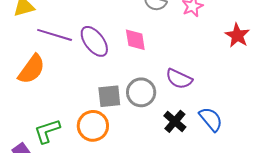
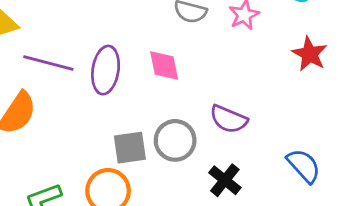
purple ellipse: (94, 41) -> (106, 70), turned 48
blue semicircle: (211, 119) -> (304, 166), moved

